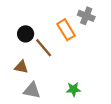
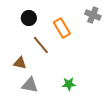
gray cross: (86, 16) -> (93, 15), moved
black circle: (26, 34) -> (29, 18), moved

